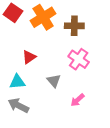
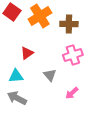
pink cross: (79, 59) -> (73, 55), turned 36

